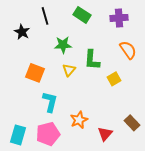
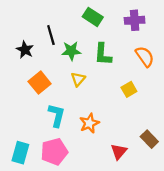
black line: (45, 16) -> (51, 35), moved
black star: (22, 32) -> (25, 50), moved
green L-shape: (92, 60) -> (103, 54), moved
orange square: (35, 73) -> (40, 83), turned 30
orange star: (79, 120) -> (89, 123), moved

